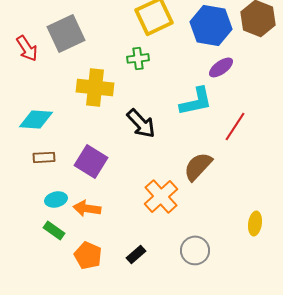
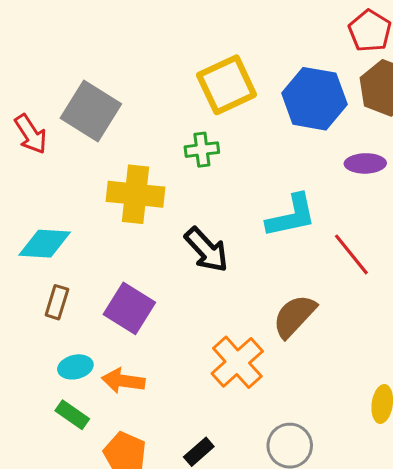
gray square: (66, 33) -> (91, 111), turned -33
purple ellipse: (221, 67) -> (365, 163), moved, turned 35
red line: (235, 126) -> (351, 254), turned -72
brown rectangle: (44, 157) -> (57, 302), turned -70

